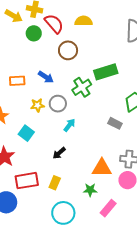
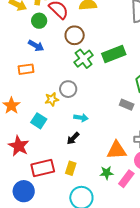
blue arrow: (46, 77) -> (36, 46), moved
green cross: (82, 87) -> (84, 59), moved
yellow star: (38, 105) -> (52, 99), moved
cyan arrow: (69, 125) -> (81, 118), moved, turned 64
pink rectangle: (108, 208) -> (126, 179), moved

